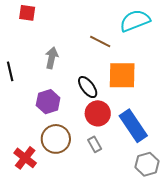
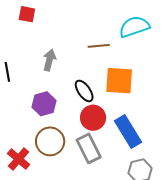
brown line: (100, 41) -> (99, 46), turned -35
gray rectangle: (95, 144) -> (89, 148), size x1.8

